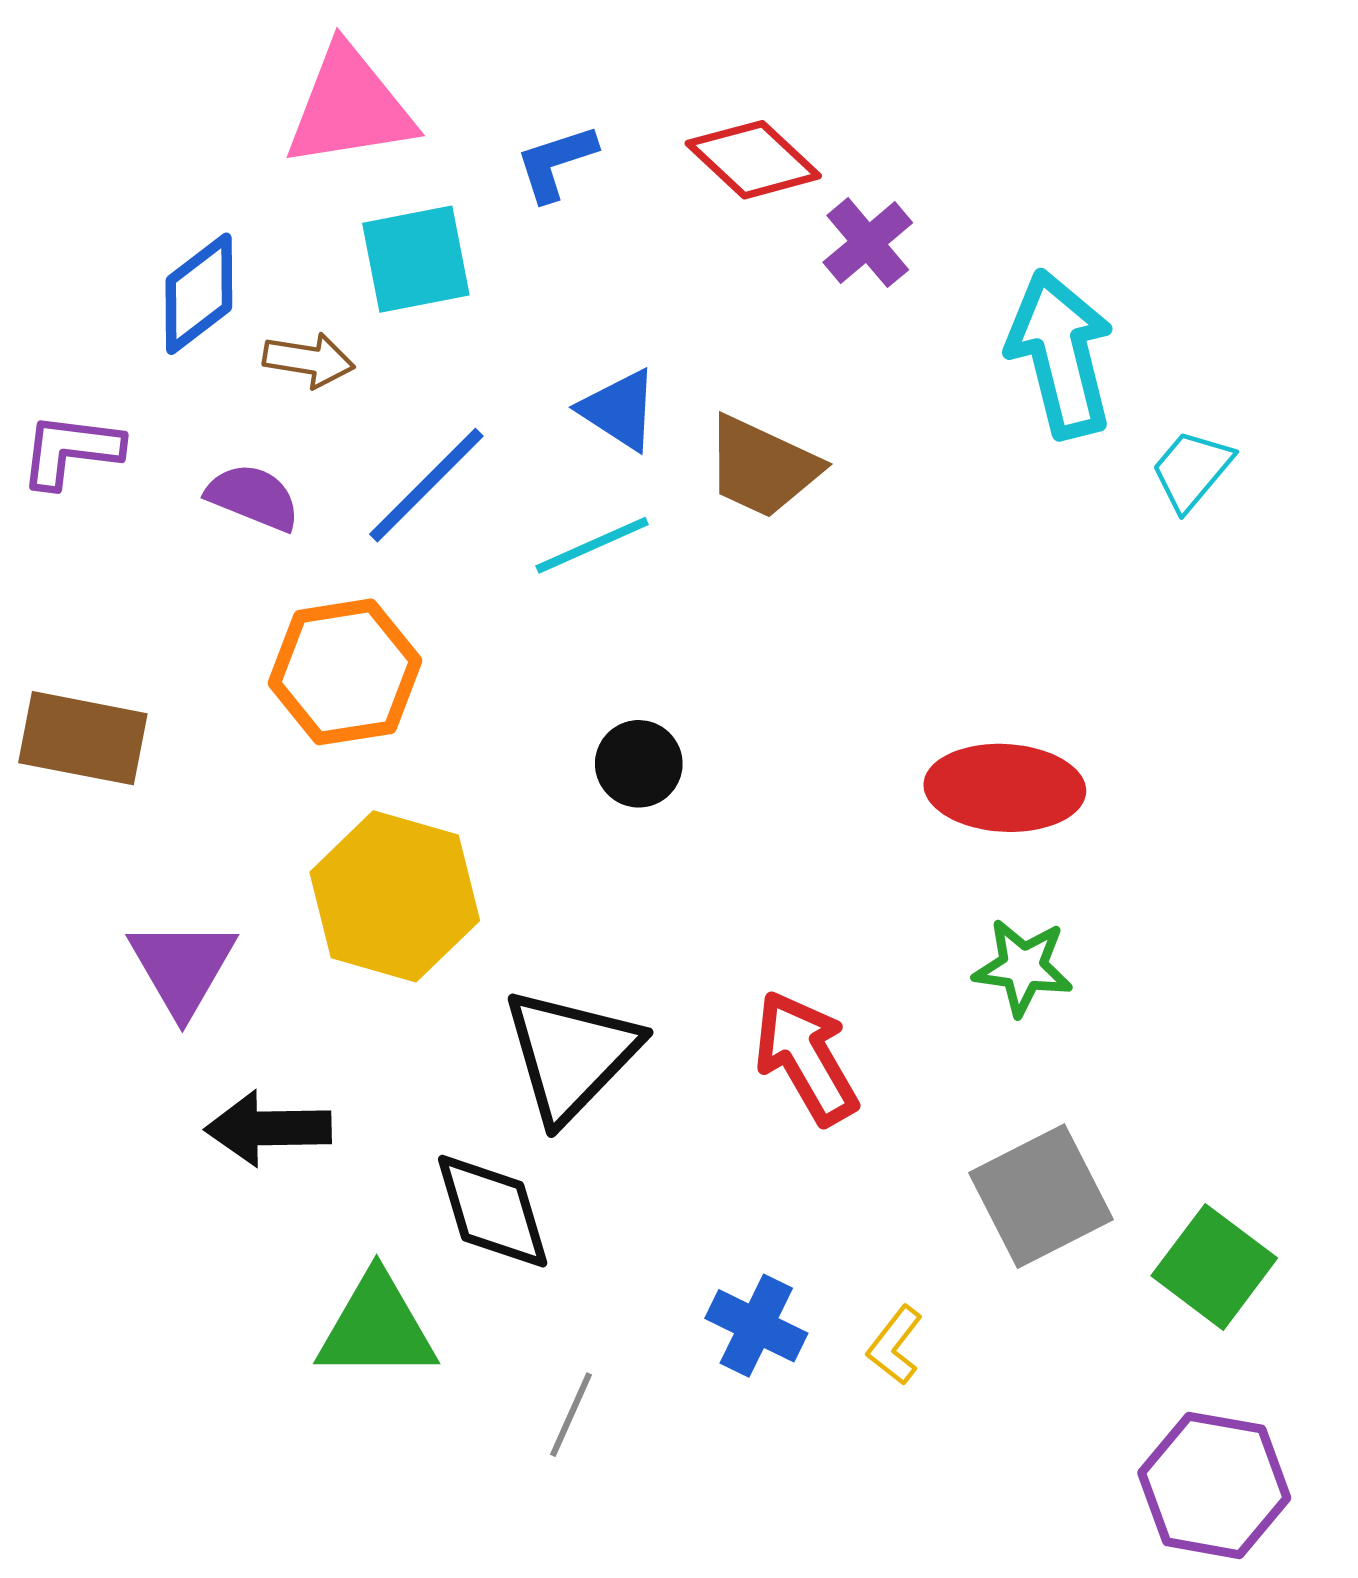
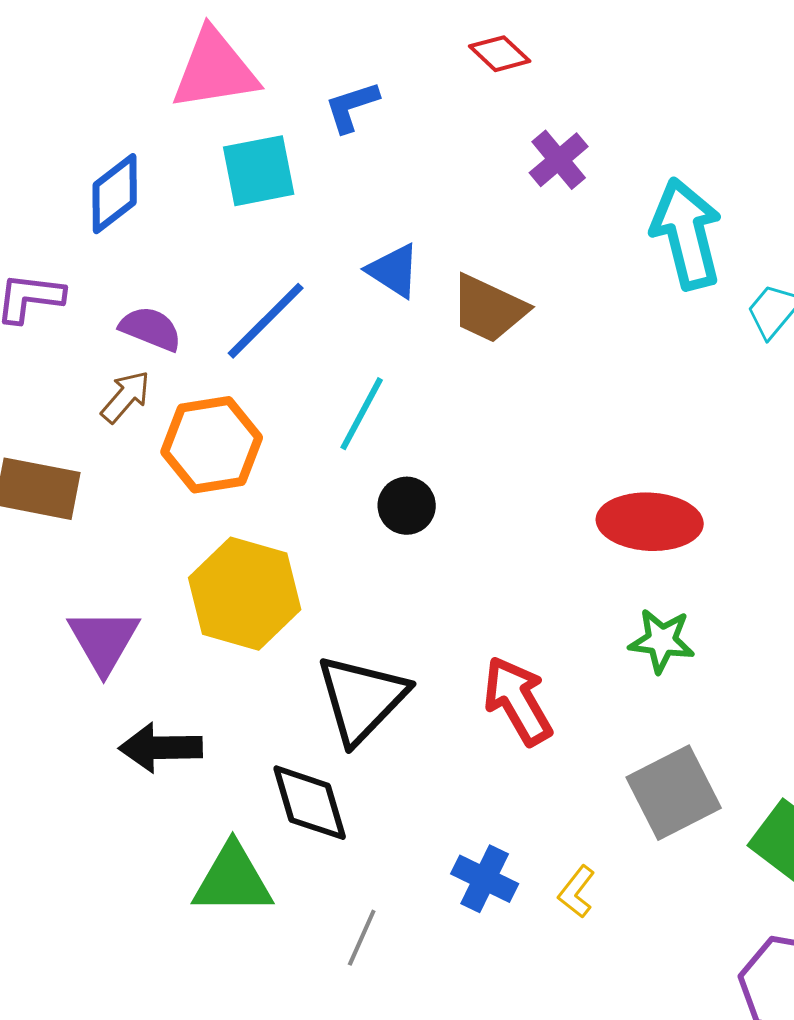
red diamond: (753, 160) -> (500, 54), moved, size x0.7
brown arrow: (309, 360) -> (126, 397), moved, turned -58
cyan line: (592, 545) -> (362, 414), moved, turned -38

